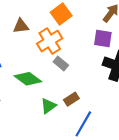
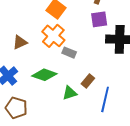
brown triangle: (21, 26) -> (20, 42), moved
green triangle: (48, 106) -> (70, 93), turned 35

